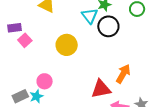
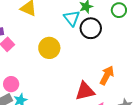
pink circle: (45, 81) -> (11, 84), moved

